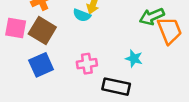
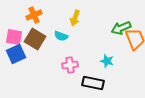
cyan semicircle: (82, 15) -> (61, 36), moved
blue square: (41, 65) -> (16, 54), moved

